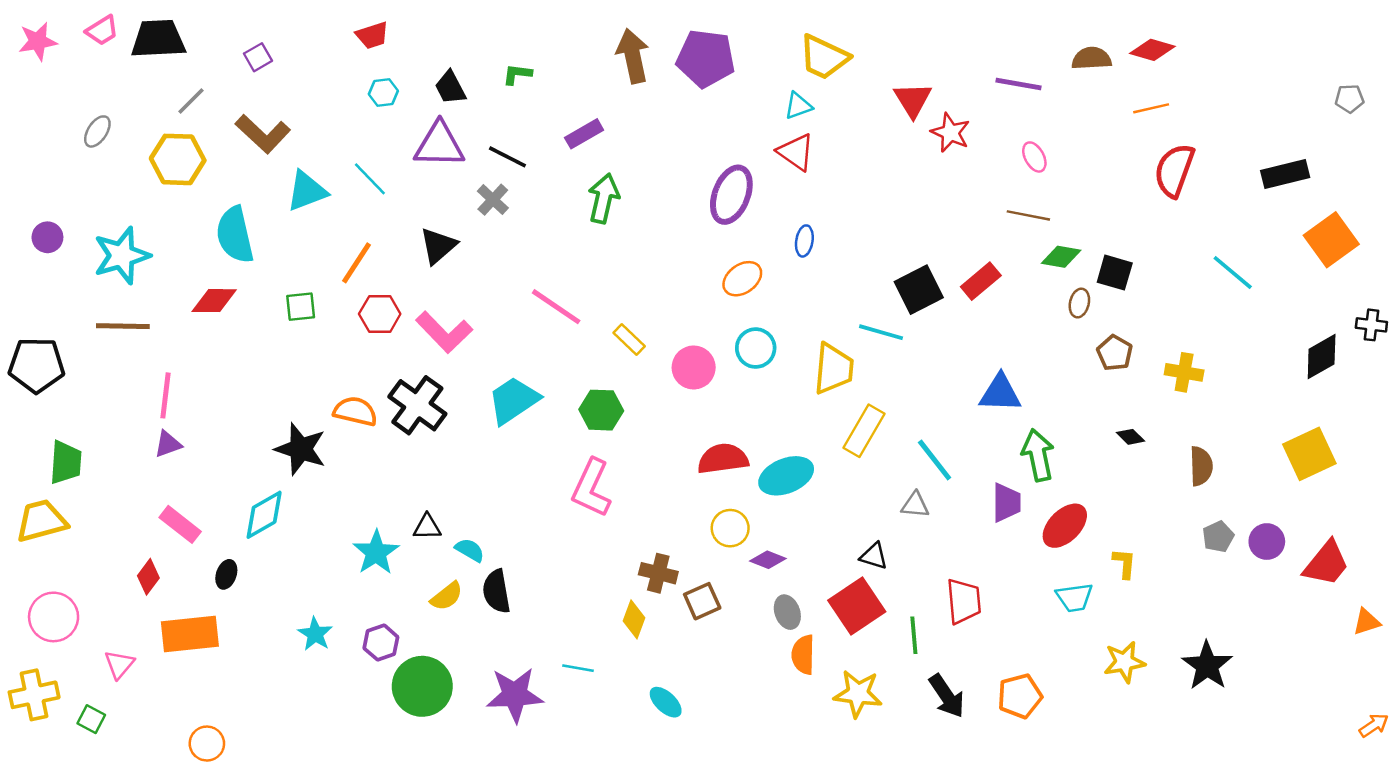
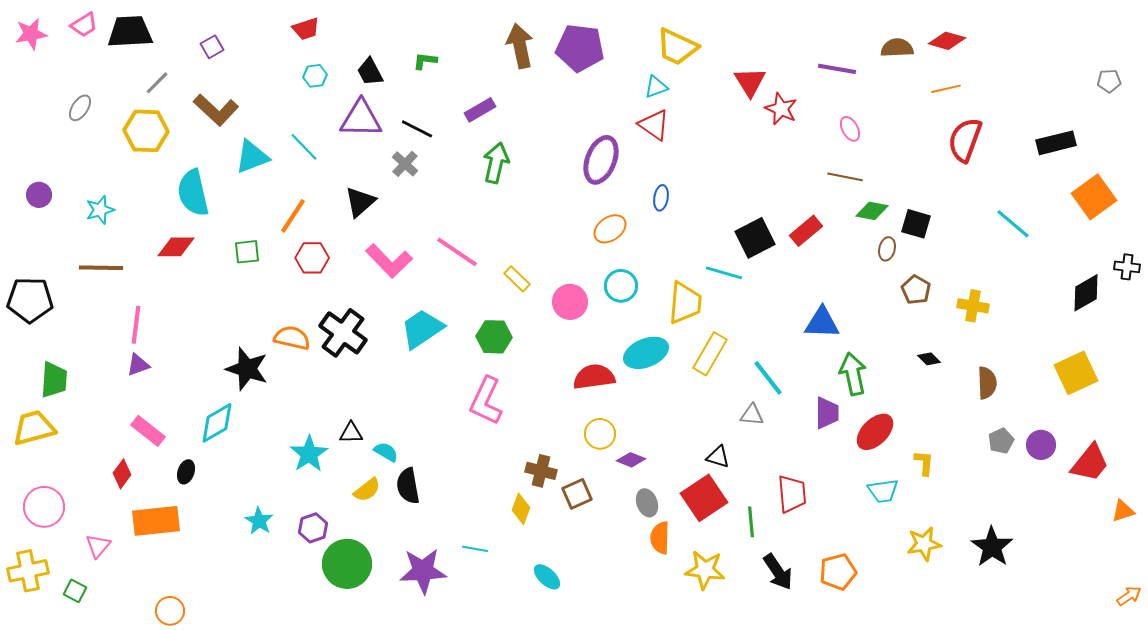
cyan star: (122, 256) -> (100, 210), size x0.6
pink L-shape: (444, 332) -> (389, 261), moved
cyan ellipse: (786, 476) -> (646, 353), moved

